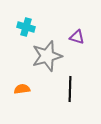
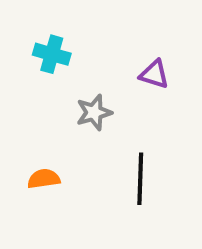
gray star: (47, 56) -> (94, 112), size x0.6

